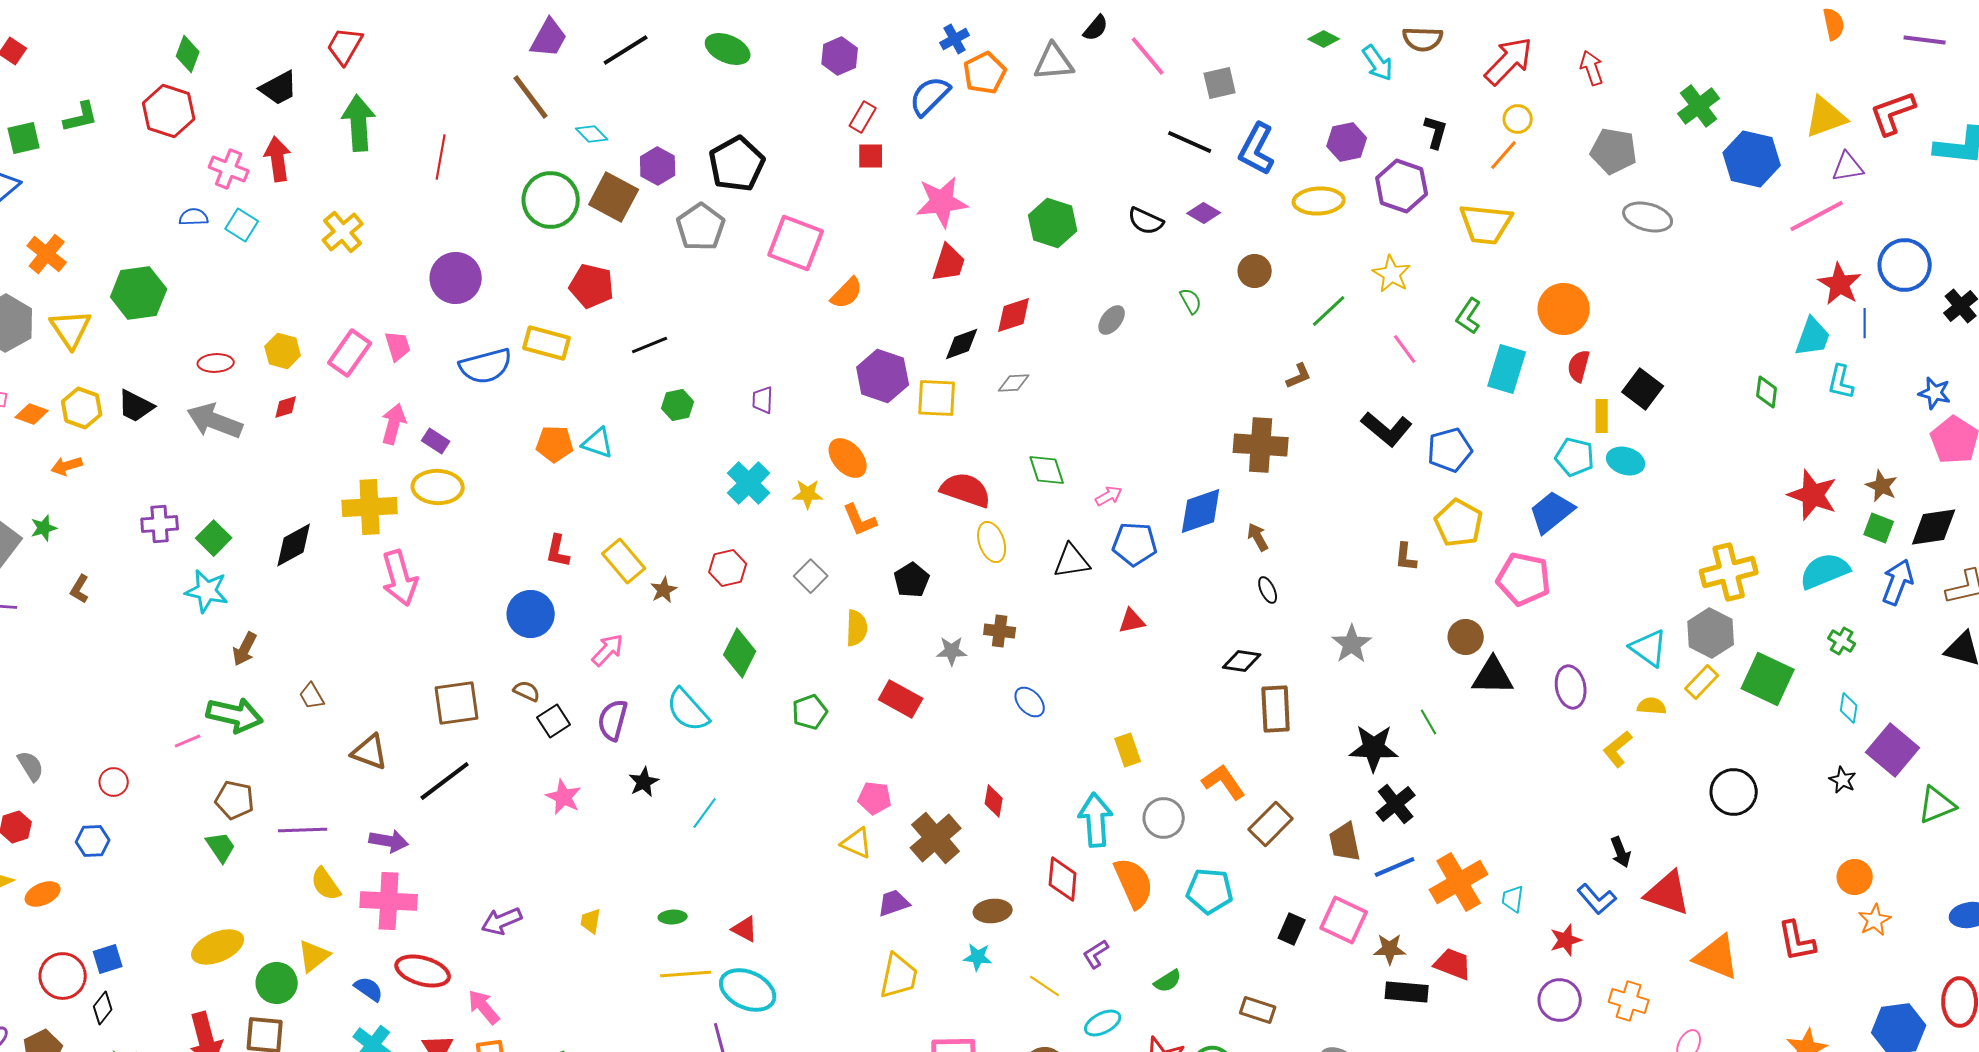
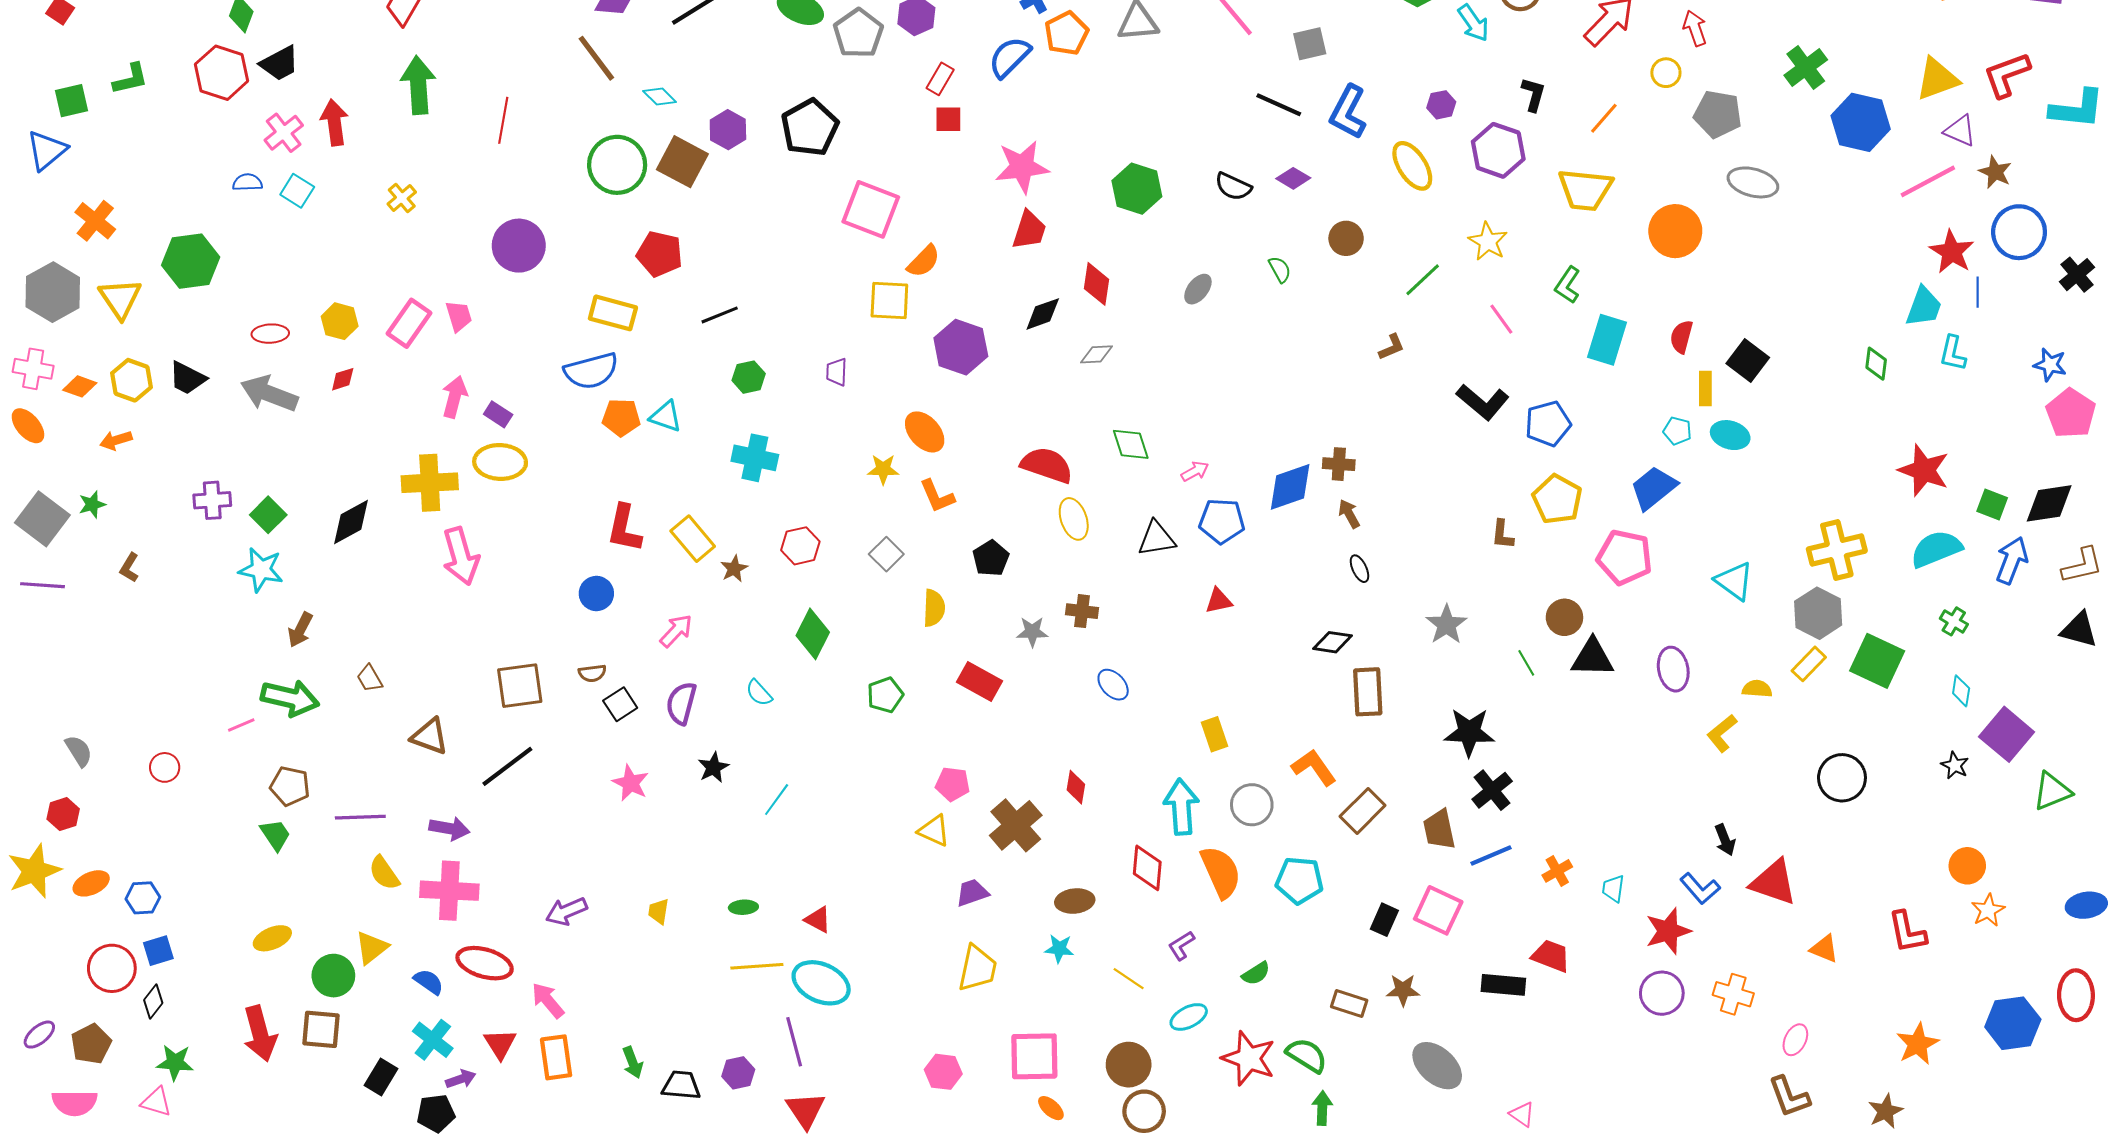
black trapezoid: (279, 88) -> (280, 63), moved
yellow circle: (1518, 119) -> (1666, 73), moved
purple hexagon: (1347, 142) -> (1441, 105), size x0.7
purple triangle: (1848, 167) -> (1960, 131), turned 32
pink cross: (229, 169) -> (284, 133), turned 30
yellow ellipse: (1319, 201) -> (1412, 166), turned 60
gray pentagon: (701, 227) -> (858, 33), moved
yellow cross: (343, 232) -> (402, 198), size x0.7
orange circle: (1564, 309) -> (1675, 231), moved
red diamond: (1014, 315) -> (1096, 284), turned -63
blue semicircle: (486, 366) -> (591, 371), moved
yellow square: (937, 398) -> (889, 300), moved
brown cross: (1261, 445) -> (1339, 464), moved, size x0.6
cyan pentagon: (1575, 457) -> (1677, 431), size x0.7
cyan cross: (749, 483) -> (755, 458), moved, turned -33
brown star: (1882, 486) -> (1995, 172), moved
red L-shape: (558, 551) -> (624, 528), size x1.4
blue circle: (531, 614) -> (596, 593), size x0.7
cyan triangle: (1649, 648) -> (1734, 581), moved
brown semicircle: (527, 691) -> (592, 673), turned 148
cyan semicircle: (688, 710) -> (759, 693), size x0.6
green line: (1429, 722) -> (1526, 663), moved
blue hexagon: (93, 841) -> (143, 898), moved
orange cross: (1459, 882) -> (1557, 871), size x0.5
red star: (1566, 940) -> (1668, 931), size x1.4
yellow ellipse: (218, 947) -> (272, 938), size x0.7
brown star: (1390, 949) -> (1403, 990), moved
orange triangle: (1717, 957) -> (1824, 949), size x0.6

